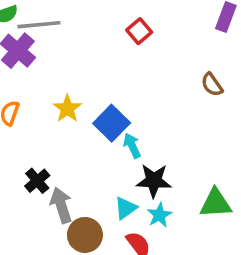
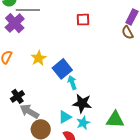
red square: (139, 31) -> (83, 20), turned 32
brown semicircle: (212, 85) -> (128, 32), moved
gray arrow: (61, 205) -> (29, 111), turned -48

